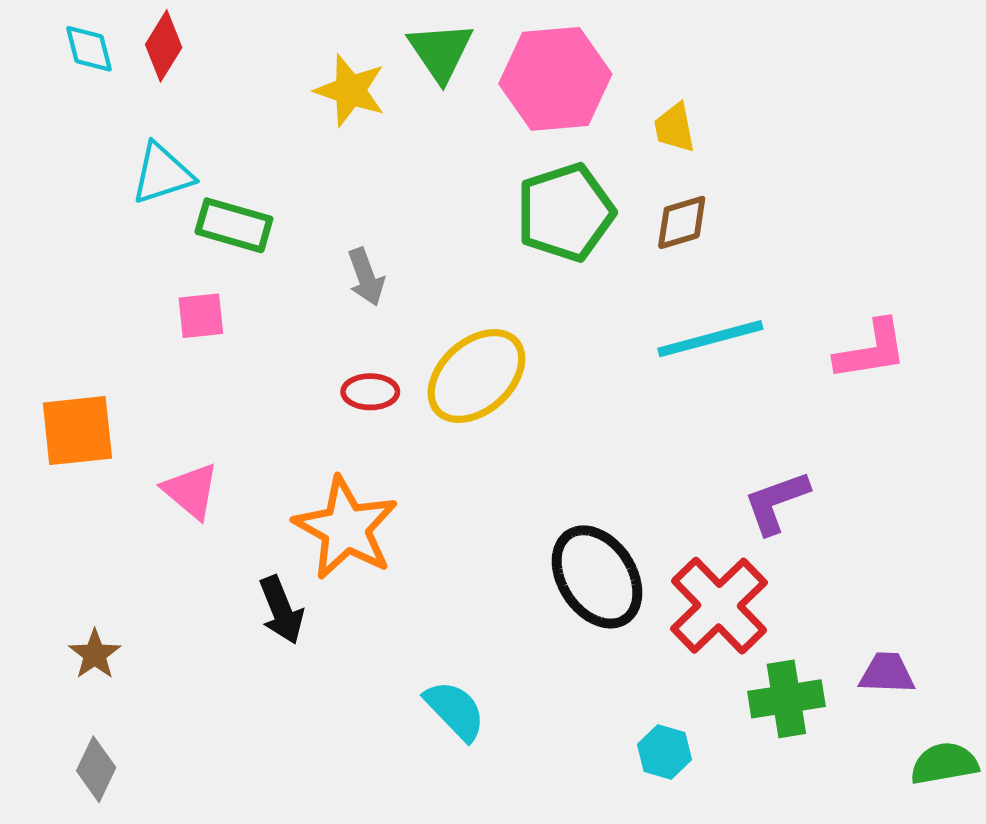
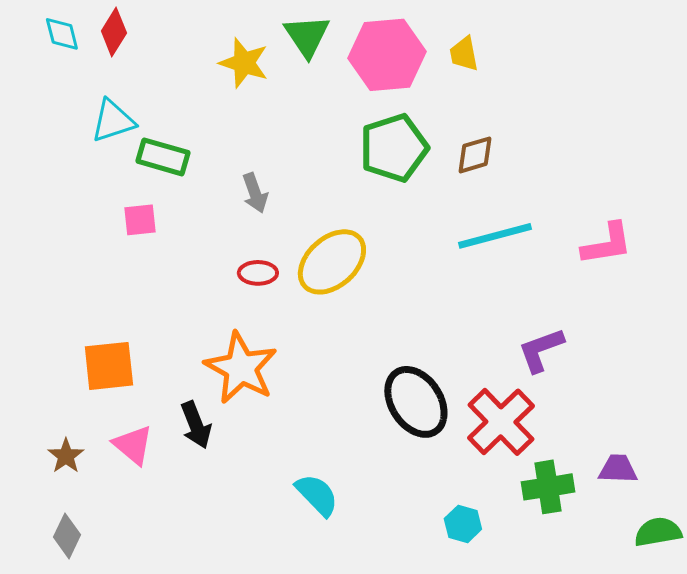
yellow trapezoid: (674, 128) -> (464, 54), moved
orange square: (77, 431) -> (109, 366), moved
pink triangle: (191, 491) -> (133, 445), moved

